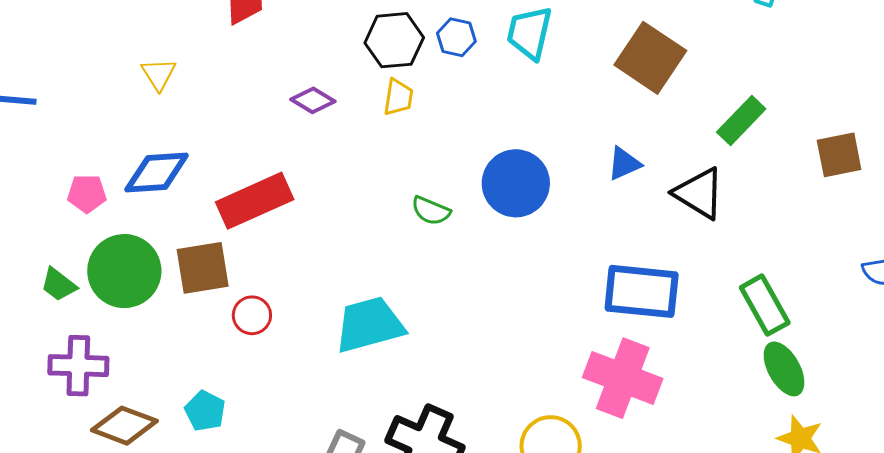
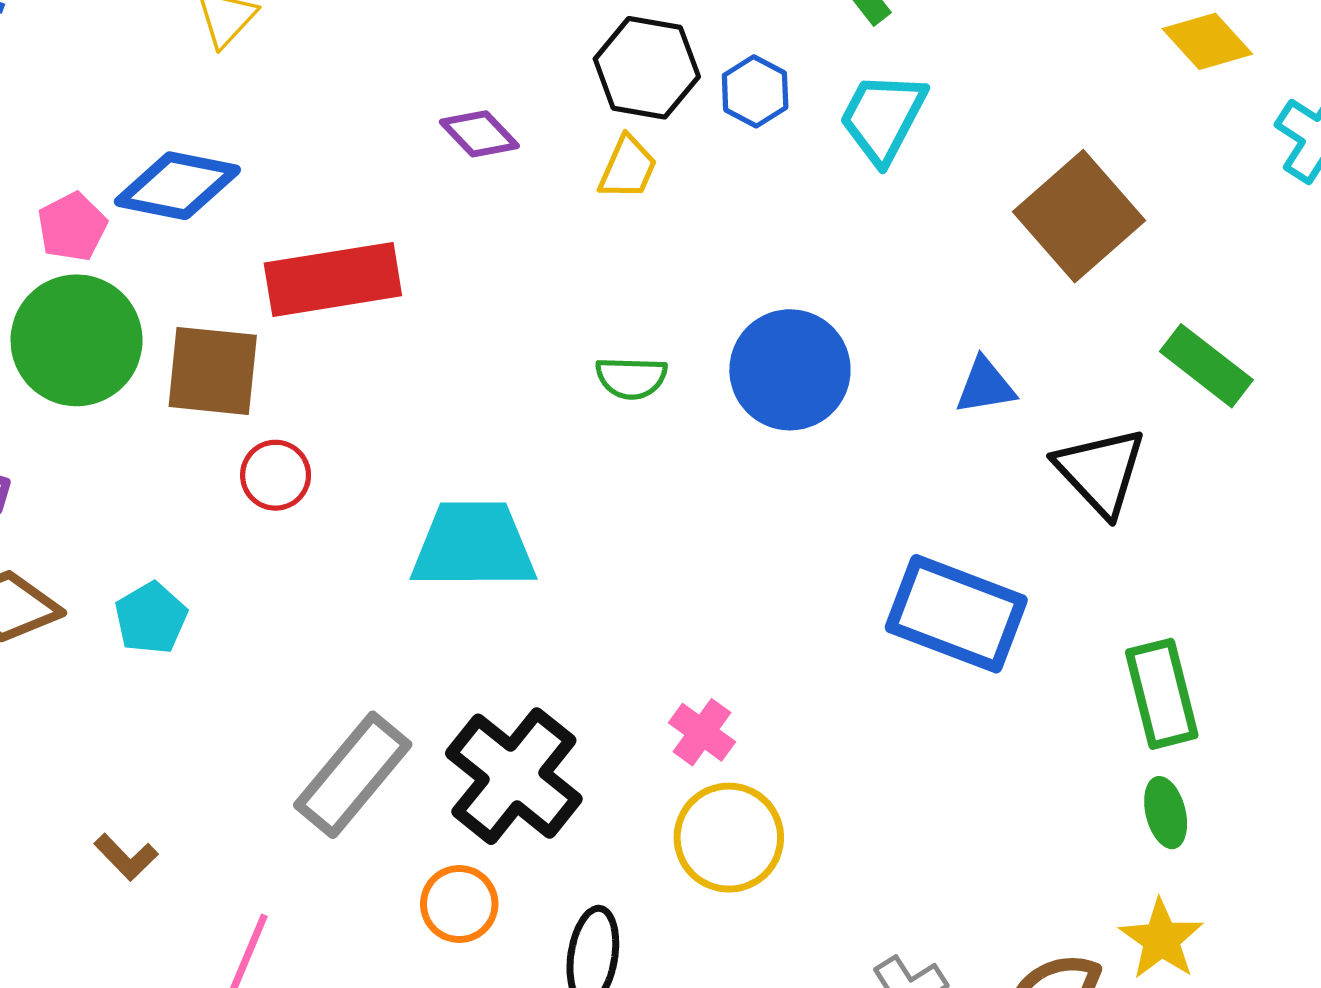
green rectangle: (741, 121) -> (1206, 366), turned 69
pink pentagon: (87, 194) -> (72, 227), moved, turned 30
green semicircle: (431, 211) -> (631, 378), turned -36
green ellipse: (784, 369) -> (1166, 813), size x0.7
pink cross: (623, 378) -> (702, 732), moved, size x0.5

